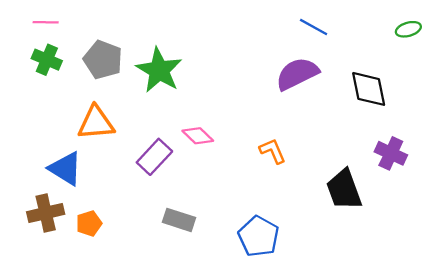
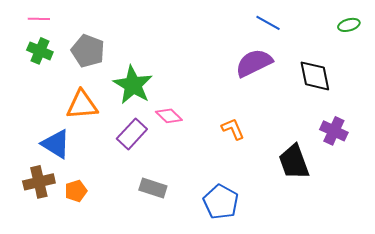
green star: (159, 70) -> (133, 85), moved

